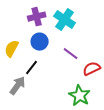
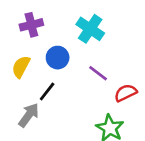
purple cross: (37, 17) -> (31, 25), moved

